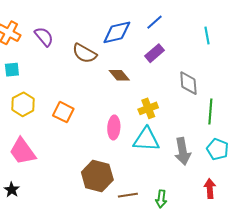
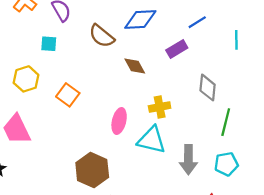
blue line: (155, 22) -> (197, 22), moved
cyan square: (12, 70) -> (49, 44), moved
cyan pentagon: (218, 149) -> (226, 164), turned 30

